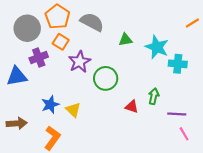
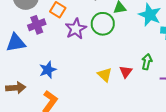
green circle: (106, 78) -> (103, 24), moved
red triangle: (132, 107) -> (126, 72), turned 48
yellow triangle: (73, 110) -> (105, 75), moved

